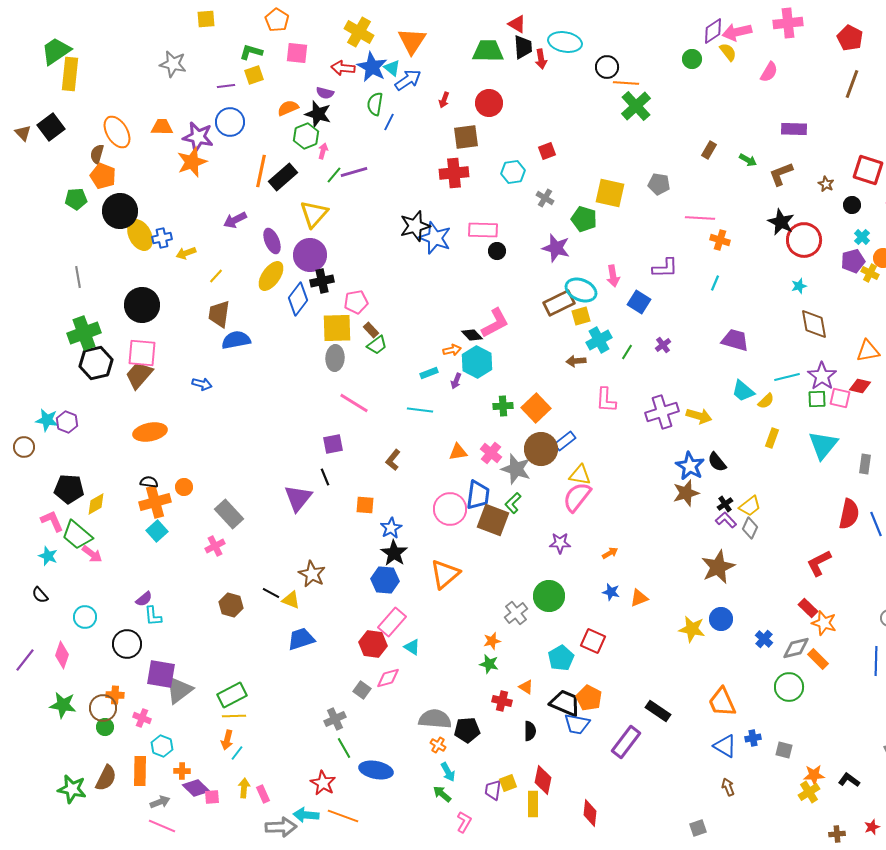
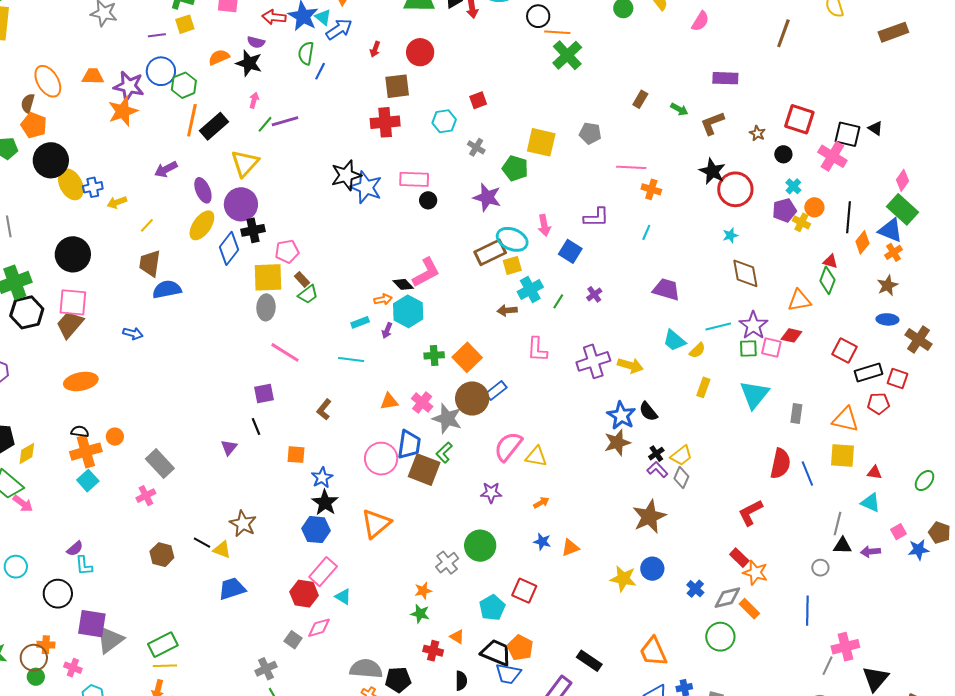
green hexagon: (306, 136) -> (184, 85), moved
yellow triangle: (580, 475) -> (536, 457), moved
purple triangle: (298, 498) -> (229, 448), size x0.6

